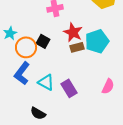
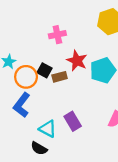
brown rectangle: (77, 47) -> (60, 77), moved
cyan triangle: (46, 82) -> (48, 129), moved

